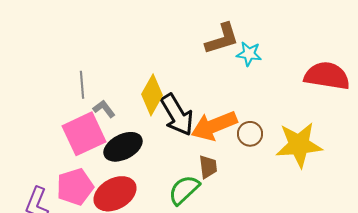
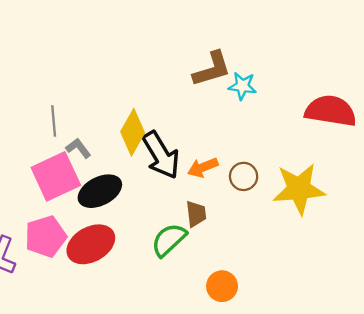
orange arrow: (214, 126) -> (203, 167), size x0.6

